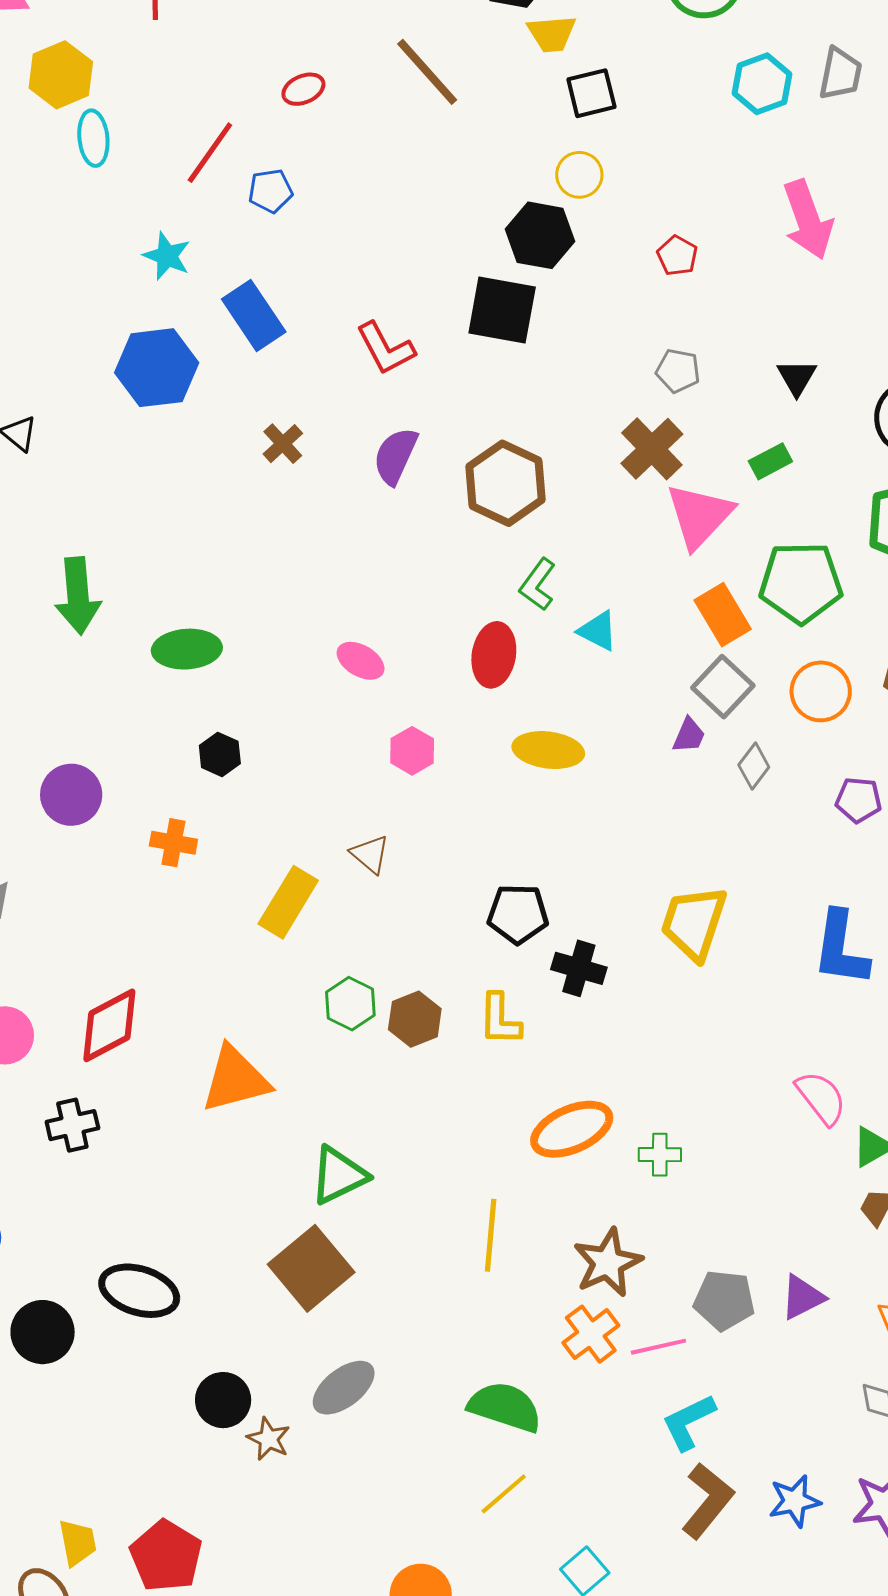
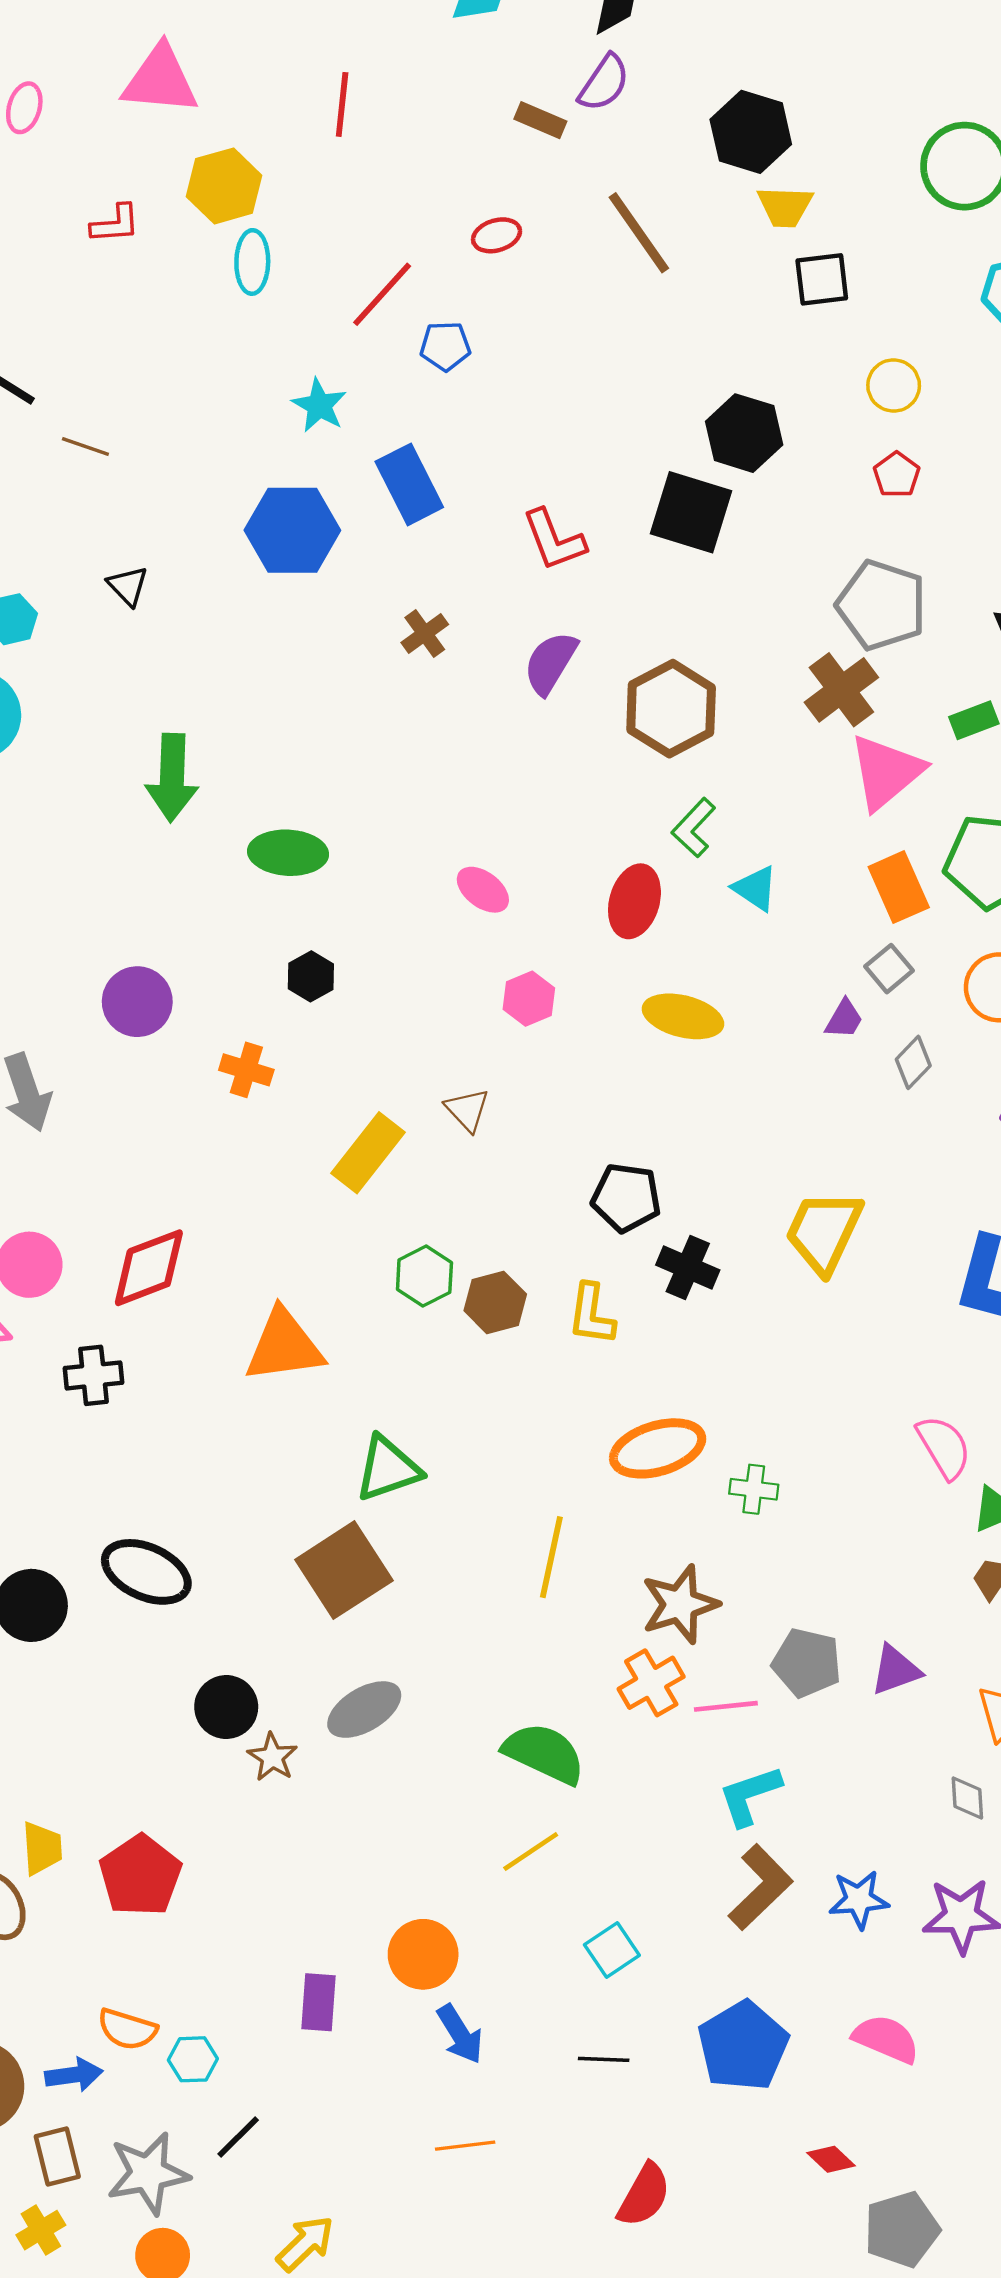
yellow circle: (579, 175) -> (894, 385), moved
gray pentagon: (678, 371) -> (882, 605), size x1.8
gray square: (723, 687) -> (889, 969), size x0.7

